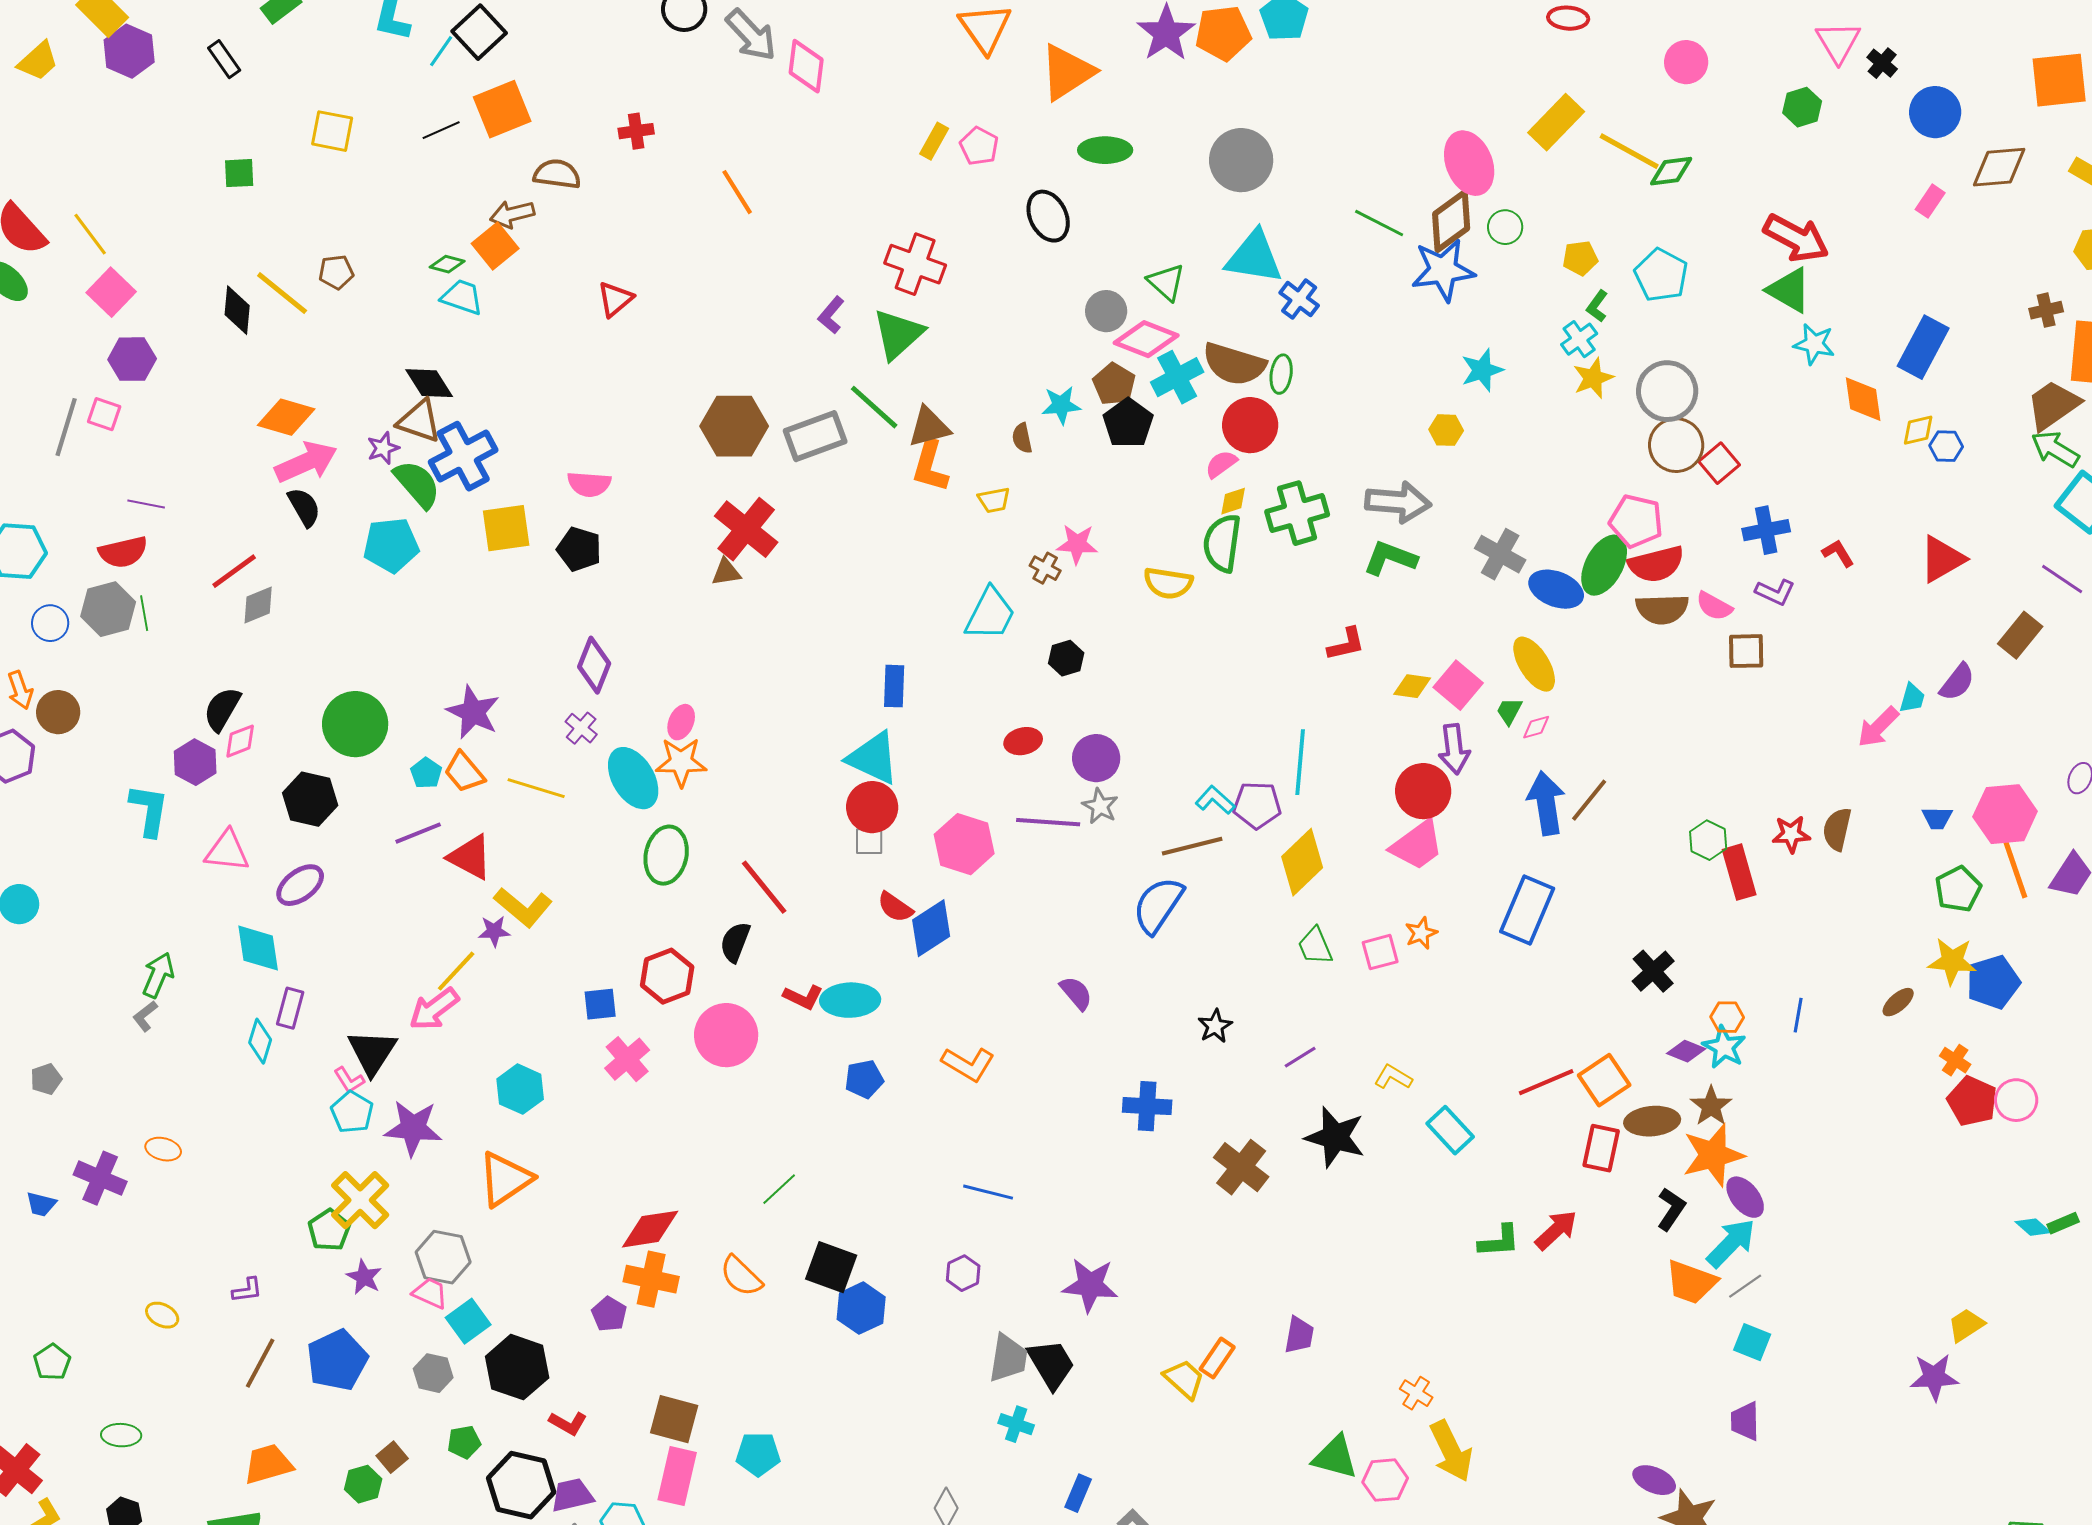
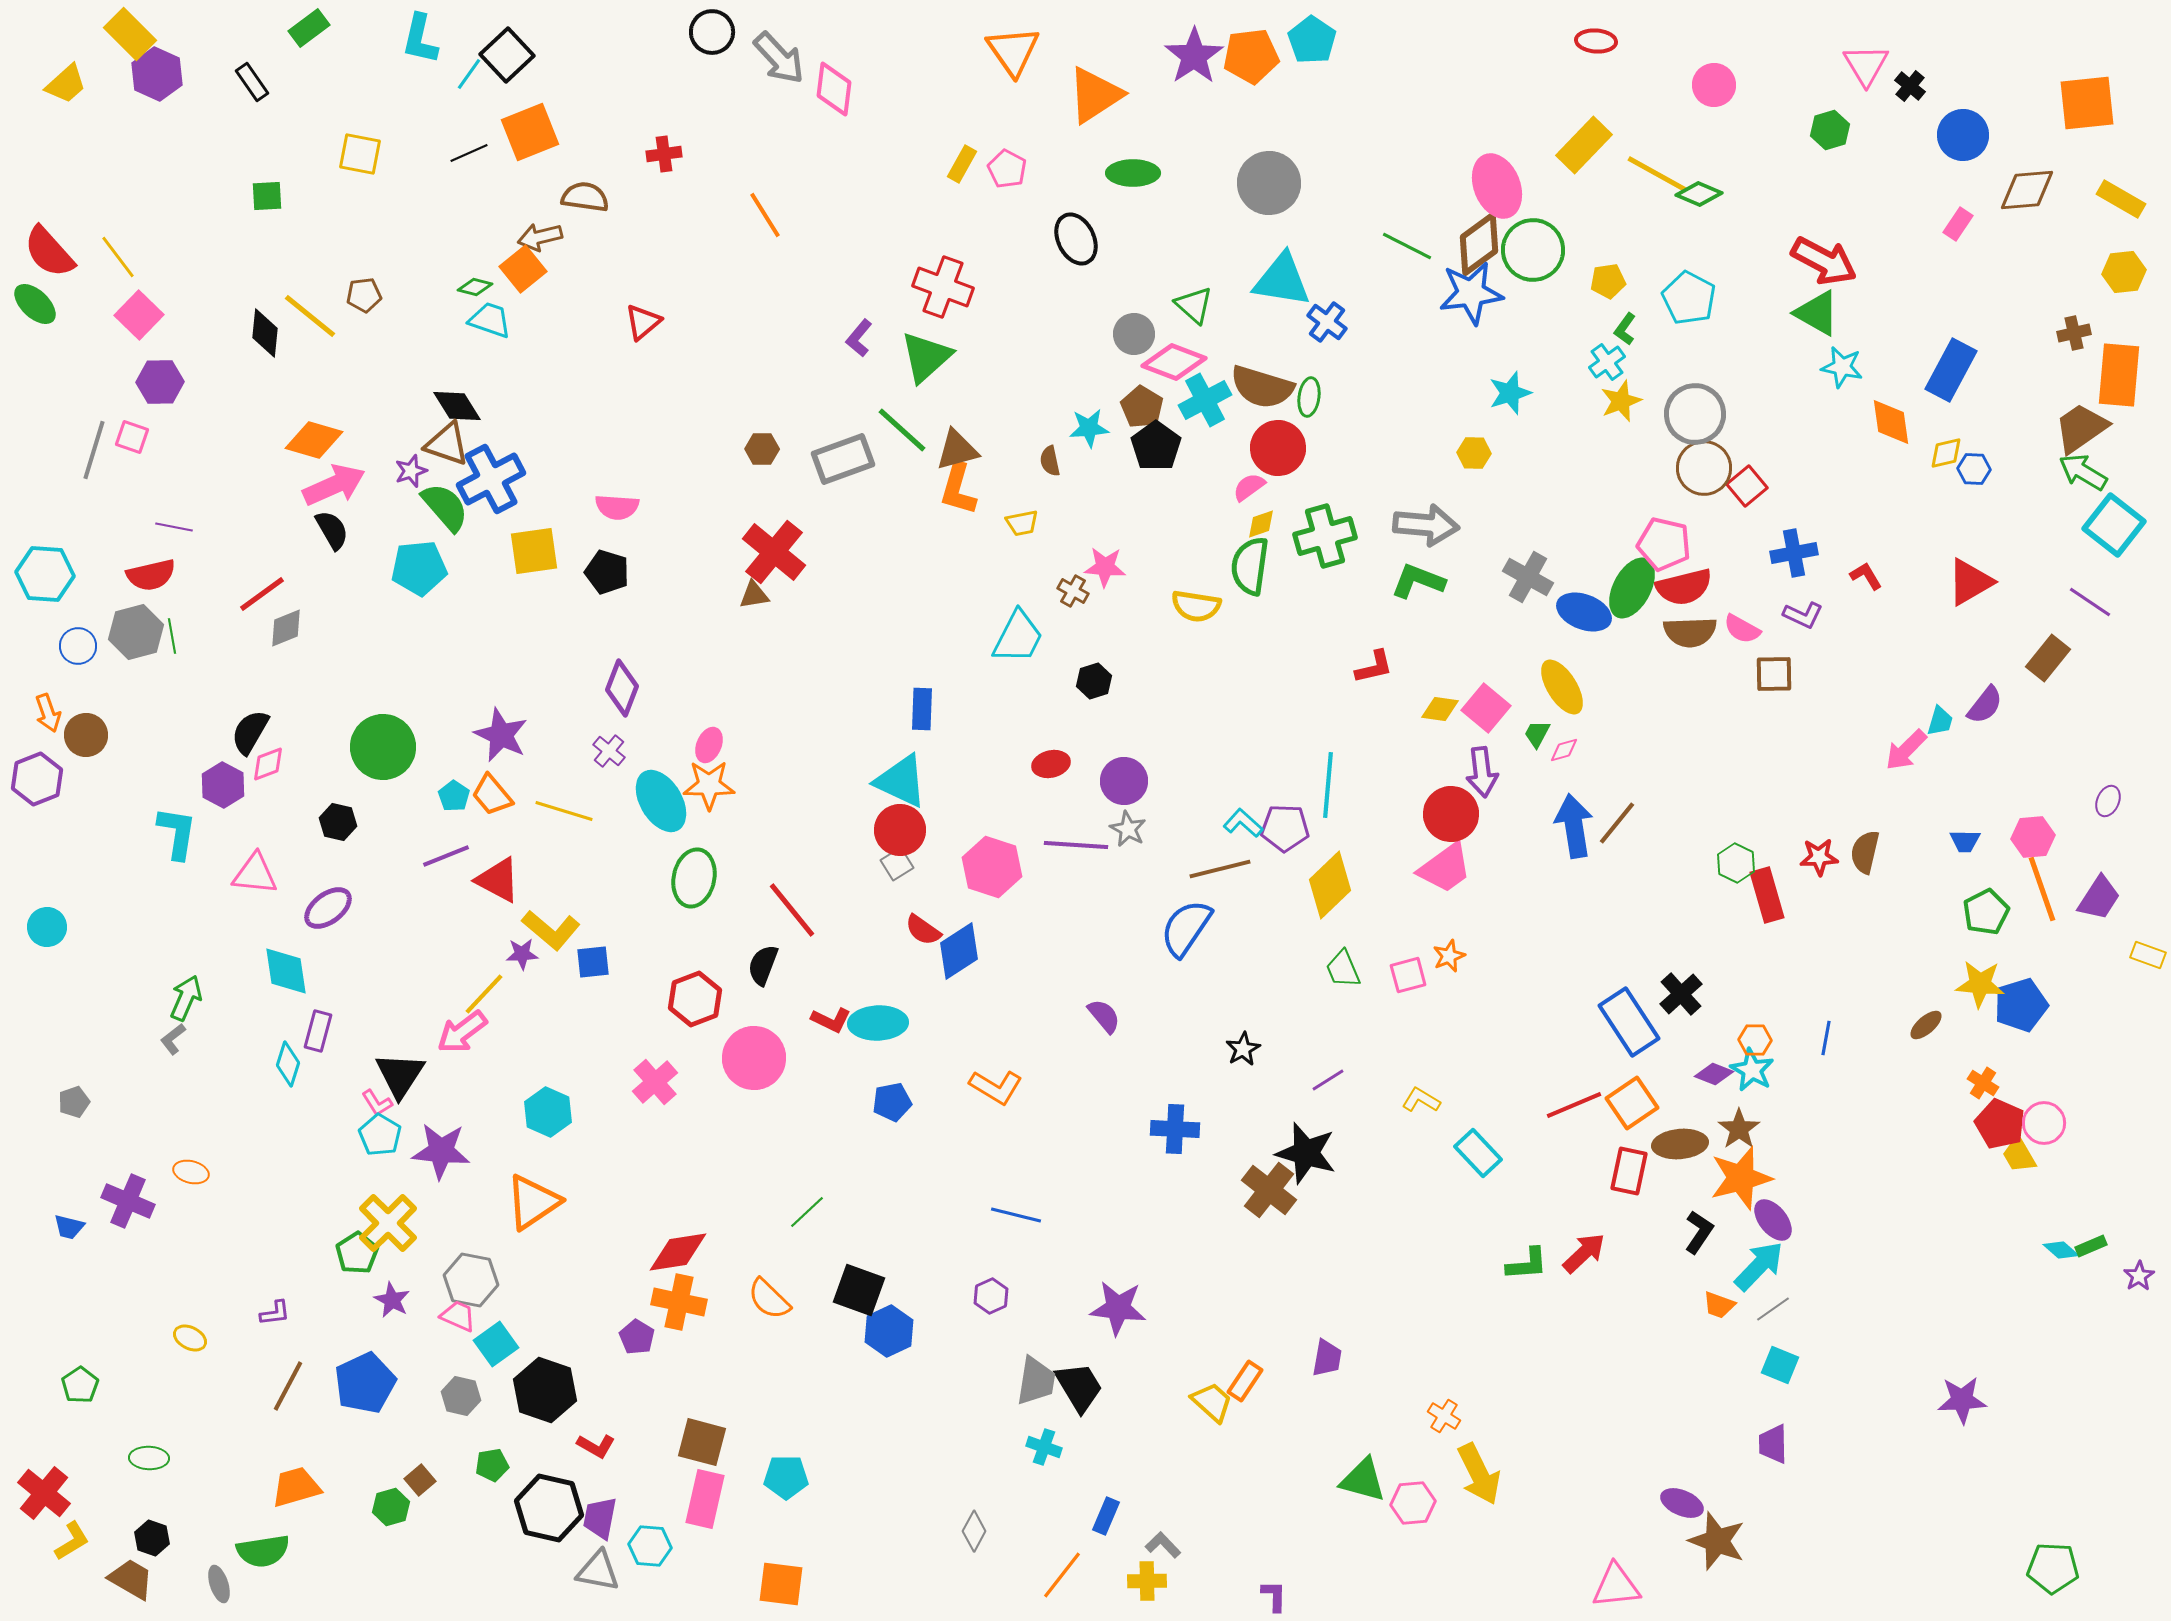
green diamond: (1671, 171) -> (1699, 194), turned 30
green circle: (1505, 227) -> (1533, 250), size x1.8
brown hexagon: (734, 426) -> (762, 449), size x0.5
black hexagon: (310, 799) -> (338, 822), size x0.7
pink hexagon: (2005, 814) -> (2033, 837), size x0.7
gray square: (869, 841) -> (897, 864), turned -32
blue rectangle: (1527, 910) -> (1629, 1022), moved, turned -56
blue square: (600, 1004) -> (593, 962), moved
black star: (1335, 1137) -> (1306, 1153), moved
orange trapezoid: (1691, 1282) -> (1719, 1305), size x0.6
yellow trapezoid: (1966, 1325) -> (2019, 1155), moved, turned -87
purple trapezoid: (572, 1495) -> (600, 1518), turned -66

